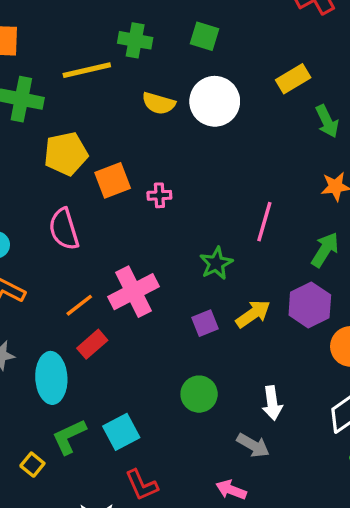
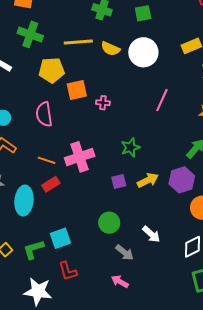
green square: (205, 36) -> (143, 13), turned -36
yellow line: (87, 70) -> (78, 42), moved
pink line: (264, 222) -> (162, 100), moved
orange line: (79, 305) -> (47, 160), turned 48
white arrow: (272, 403) -> (151, 234), turned -48
green L-shape: (69, 437) -> (33, 249), moved
gray arrow: (253, 445) -> (125, 252), moved

